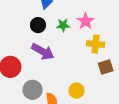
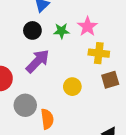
purple arrow: (43, 52) -> (38, 61), turned -75
yellow circle: (77, 91) -> (72, 87), moved

